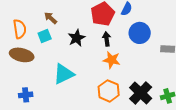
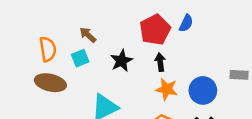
blue circle: (140, 33) -> (203, 90), moved

